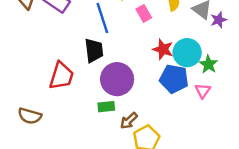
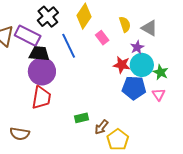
purple star: (219, 20) -> (137, 47), moved
black trapezoid: (94, 50) -> (39, 54), moved, turned -70
purple circle: (117, 79) -> (42, 71), moved

